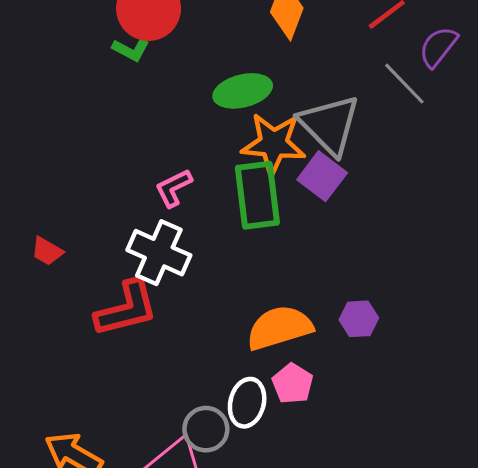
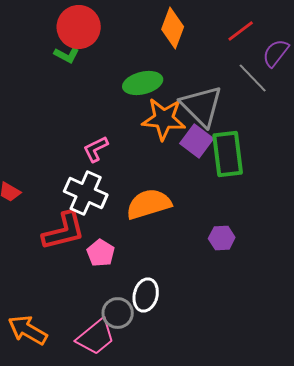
green rectangle: (257, 195) -> (228, 154), moved
orange semicircle: (279, 328) -> (149, 204), moved
pink pentagon: (293, 384) -> (101, 253), moved

